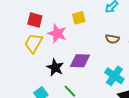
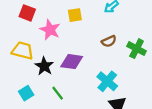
brown semicircle: (112, 39) -> (109, 41), turned -40
yellow trapezoid: (33, 43) -> (23, 51), moved, turned 70

